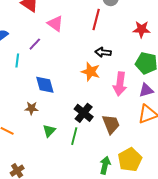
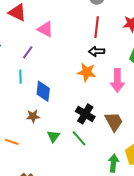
red line: (96, 19) -> (97, 27), moved
cyan line: (17, 61) -> (21, 77), moved
blue diamond: (45, 85) -> (43, 91), turned 30
green line: (74, 136) -> (79, 138), turned -48

